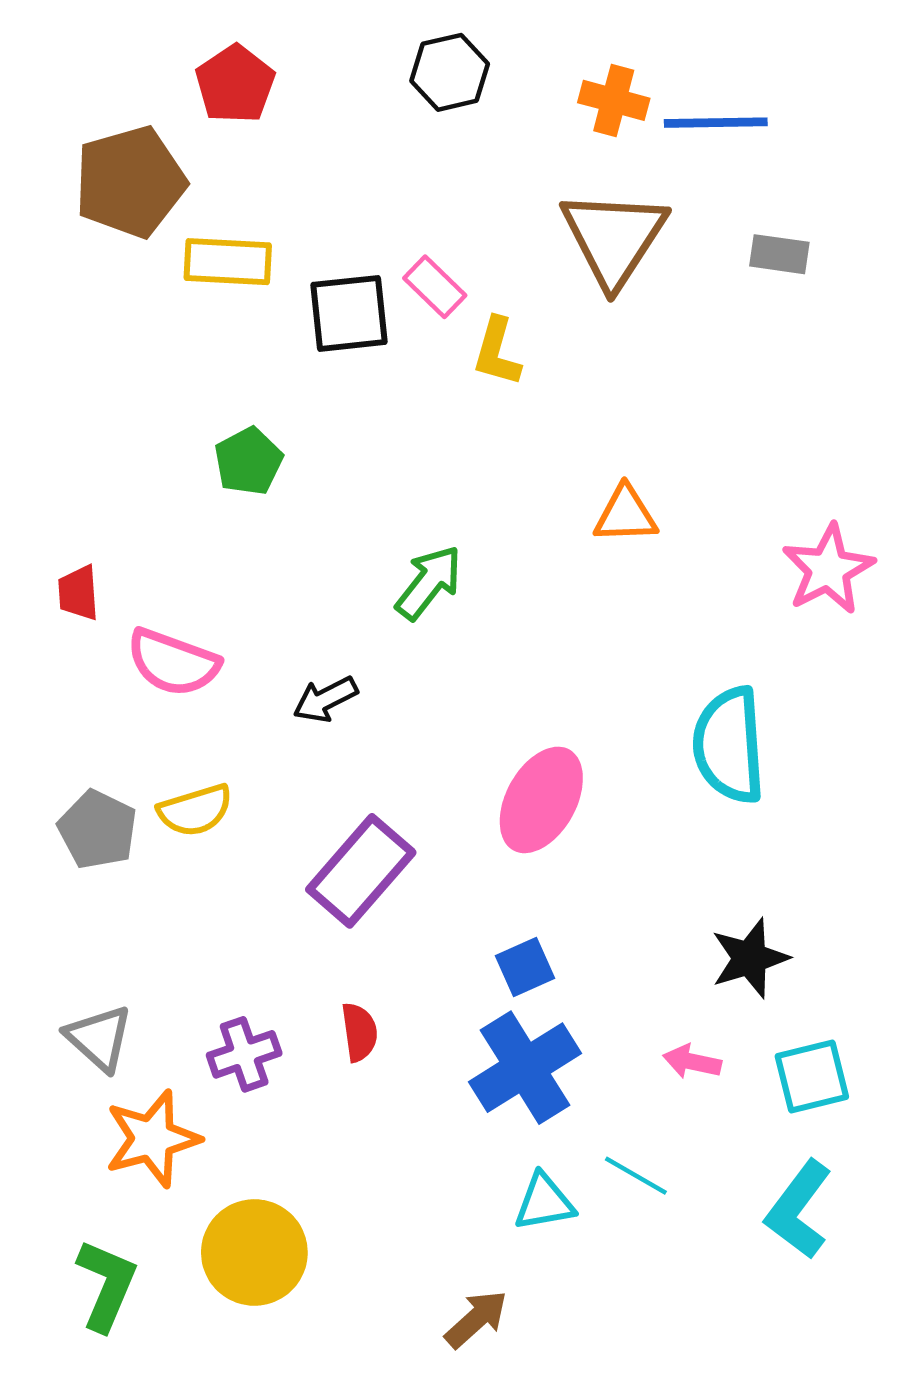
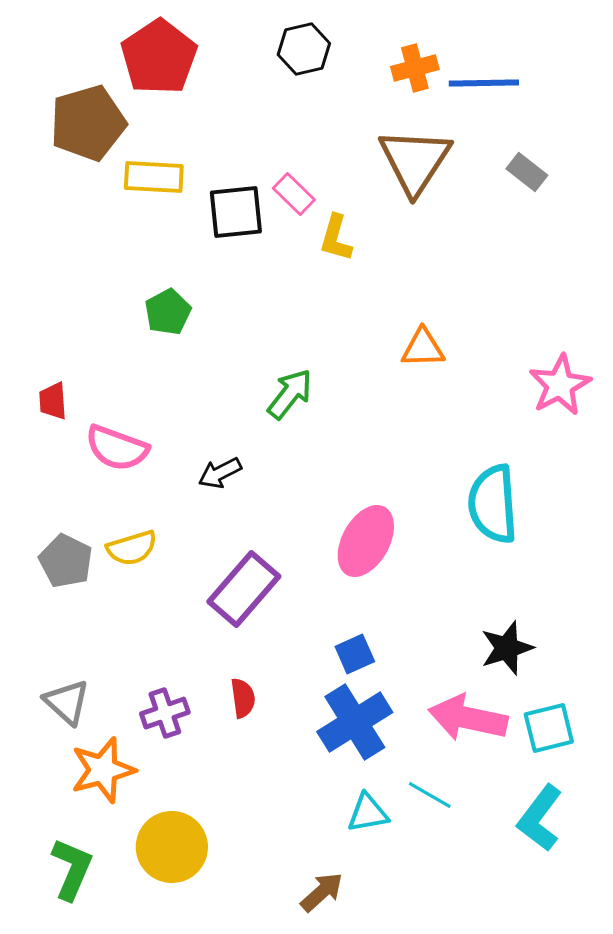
red pentagon: (235, 84) -> (159, 57), size x1.4
orange cross: (614, 100) -> (415, 68), turned -30
gray rectangle: (779, 254) -> (527, 172), turned 30
pink arrow: (692, 1062) -> (468, 718), size x2.0

